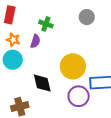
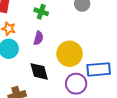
purple semicircle: (35, 41) -> (38, 38), moved

